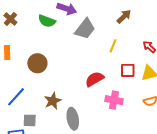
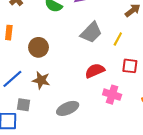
gray trapezoid: (85, 29) -> (91, 33), moved
brown star: (53, 101) -> (41, 80), moved, turned 30
gray ellipse: (73, 119) -> (68, 108), turned 70

